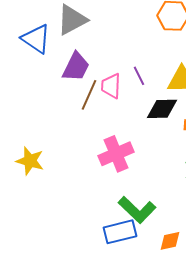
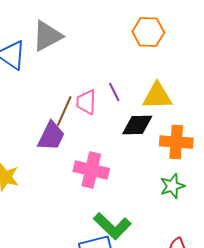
purple trapezoid: (76, 67) -> (51, 136), moved
pink cross: (116, 154) -> (91, 170), turned 36

